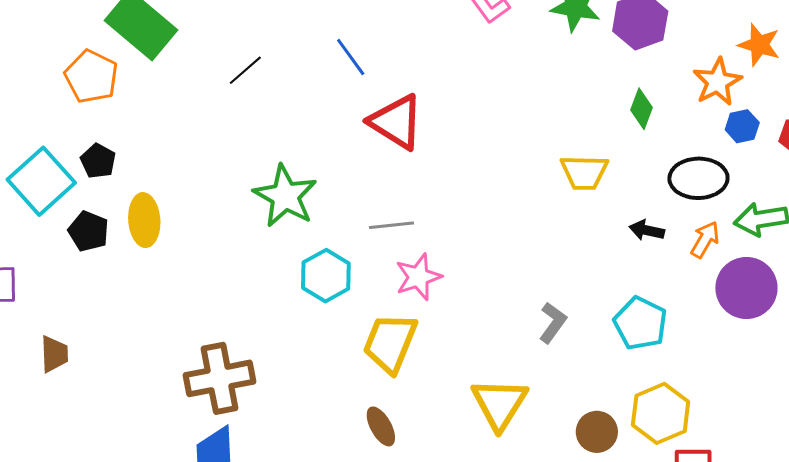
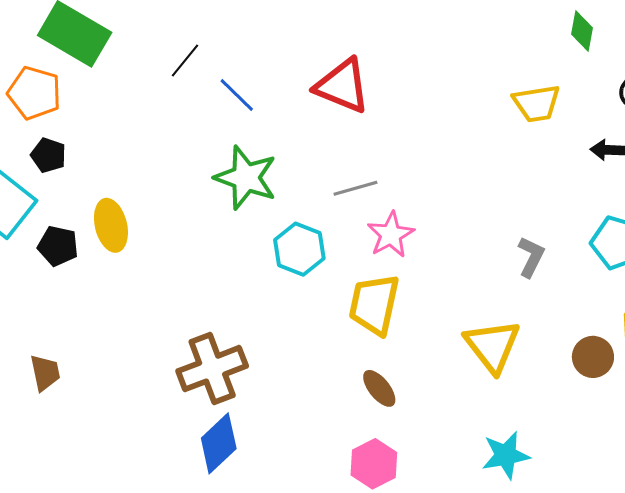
blue line: (351, 57) -> (237, 95), moved
black pentagon: (98, 161) -> (48, 155), moved

